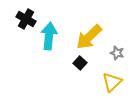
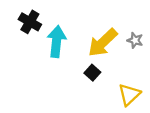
gray star: (117, 53) -> (135, 40), moved

